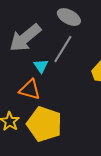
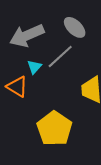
yellow pentagon: (44, 124) -> (54, 129), moved

